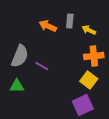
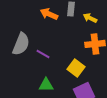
yellow square: (89, 80) -> (76, 68), moved
green triangle: (17, 86) -> (46, 85), moved

